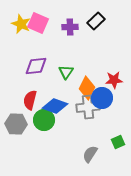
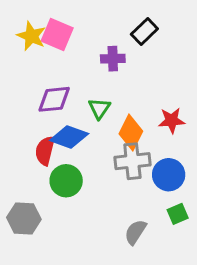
purple cross: (70, 27) -> (113, 59), moved
blue circle: (102, 98) -> (169, 175), moved
blue diamond: (55, 106) -> (69, 137), moved
gray hexagon: (16, 124) -> (24, 218), moved

